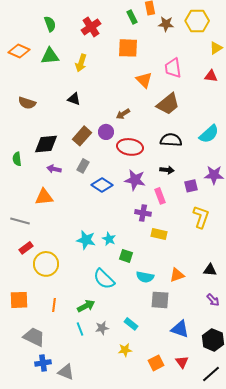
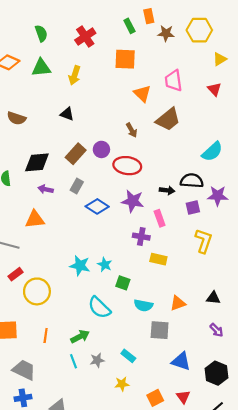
red triangle: (211, 76) -> (214, 89), turned 40
brown arrow: (123, 114) -> (132, 130), moved, turned -88
black semicircle: (171, 140) -> (192, 181), moved
blue cross: (43, 363) -> (23, 398), moved

